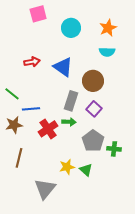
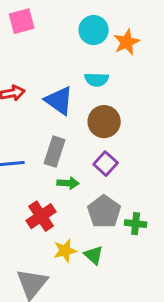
cyan circle: (71, 28) -> (94, 30), moved
cyan semicircle: (107, 52) -> (97, 80), moved
gray rectangle: (71, 101) -> (55, 152), moved
red cross: (48, 129) -> (41, 216), moved

